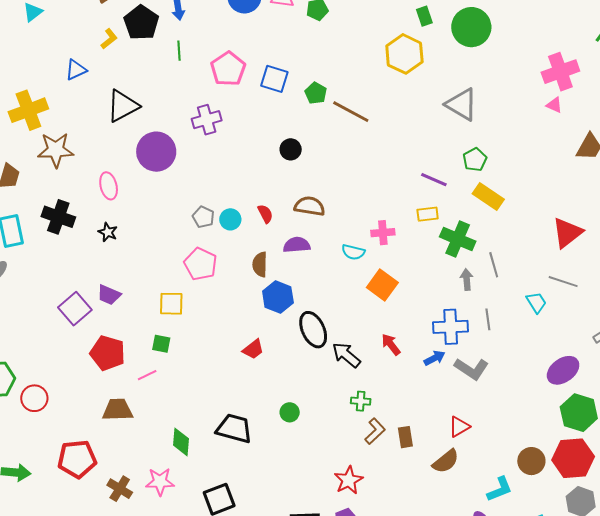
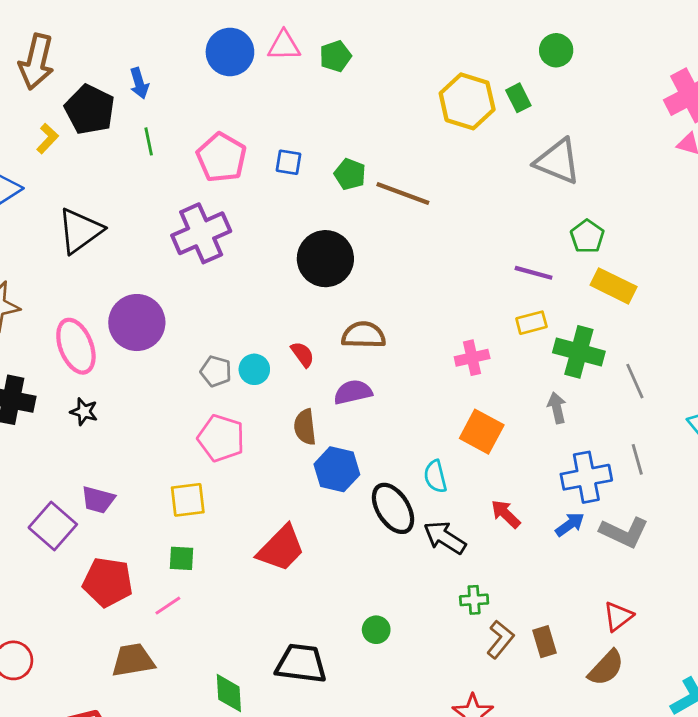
green rectangle: (424, 16) -> (518, 98), moved
green circle: (471, 27) -> (556, 50), size x0.6
blue square: (274, 79) -> (288, 162), size x0.7
purple cross: (207, 120) -> (201, 233), size x1.4
black circle: (291, 149) -> (325, 259), size x1.8
purple circle: (156, 152) -> (137, 323), moved
pink ellipse: (109, 186) -> (76, 346), size x1.4
cyan semicircle: (353, 252) -> (435, 476), moved, turned 70
gray arrow: (467, 279) -> (557, 408), moved
red trapezoid: (253, 349) -> (281, 548), moved, size x1.6

